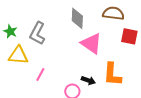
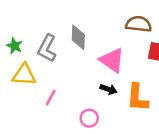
gray diamond: (77, 18) -> (78, 37), moved
black arrow: (88, 80) -> (108, 89), moved

